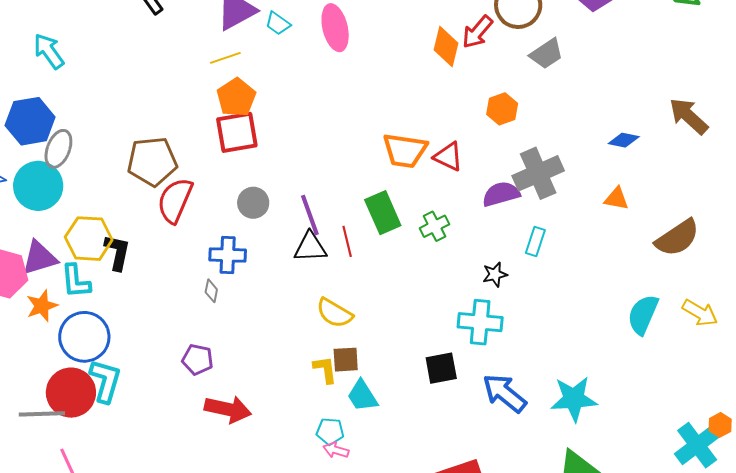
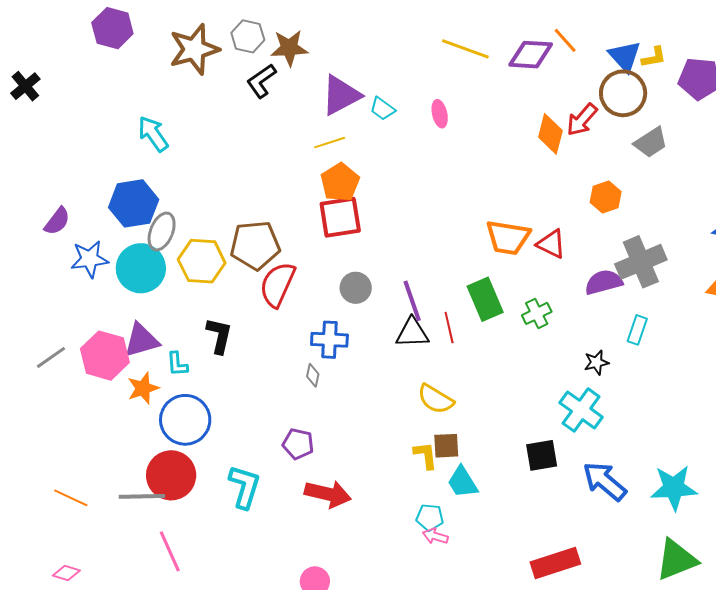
pink ellipse: (335, 28) -> (440, 114), size x0.6
yellow hexagon: (89, 239) -> (202, 261), moved
cyan L-shape: (76, 281) -> (177, 364), size x0.7
cyan cross: (480, 322) -> (581, 410), turned 30
cyan L-shape: (105, 381) -> (245, 487), moved

